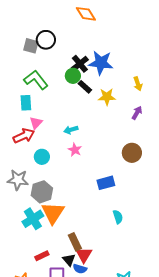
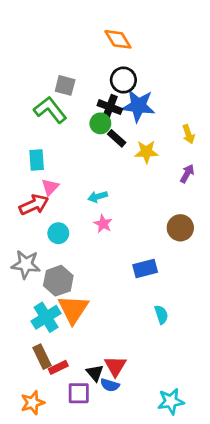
black circle: (46, 40) -> (123, 80), moved
gray square: (31, 46) -> (65, 85), moved
black cross: (80, 64) -> (110, 107), turned -30
green L-shape: (36, 80) -> (50, 110), moved
brown rectangle: (75, 242) -> (42, 357), moved

